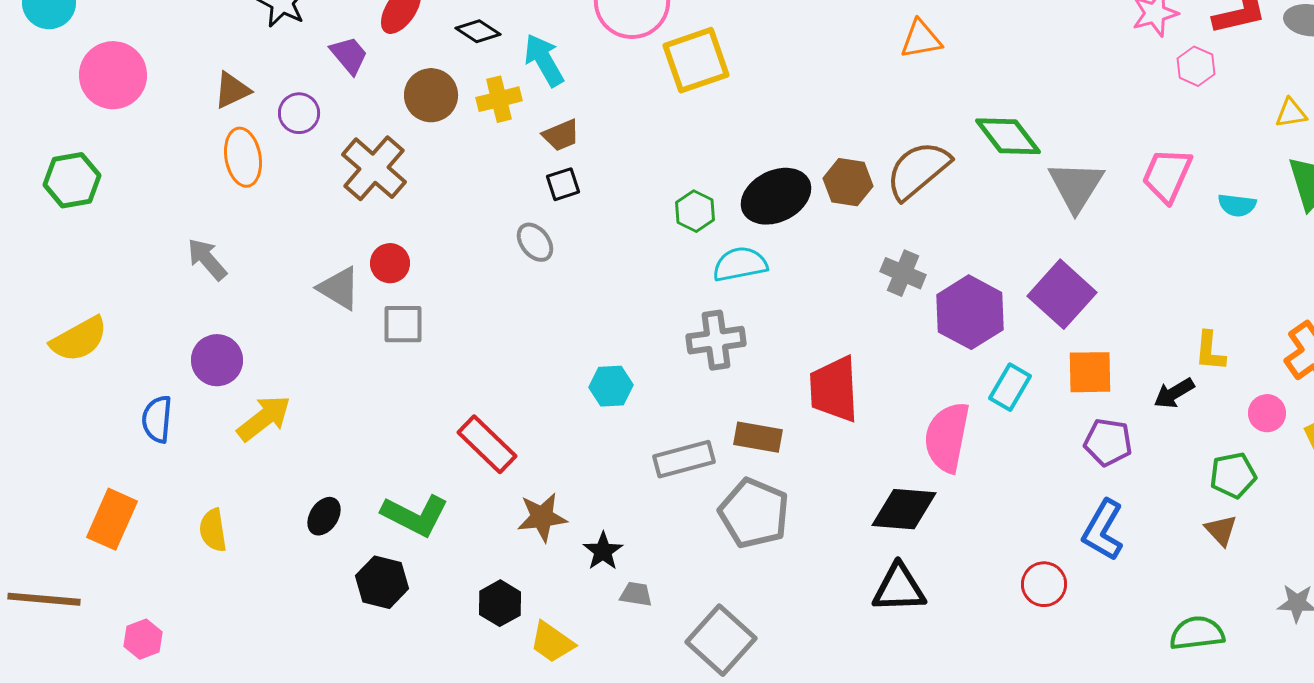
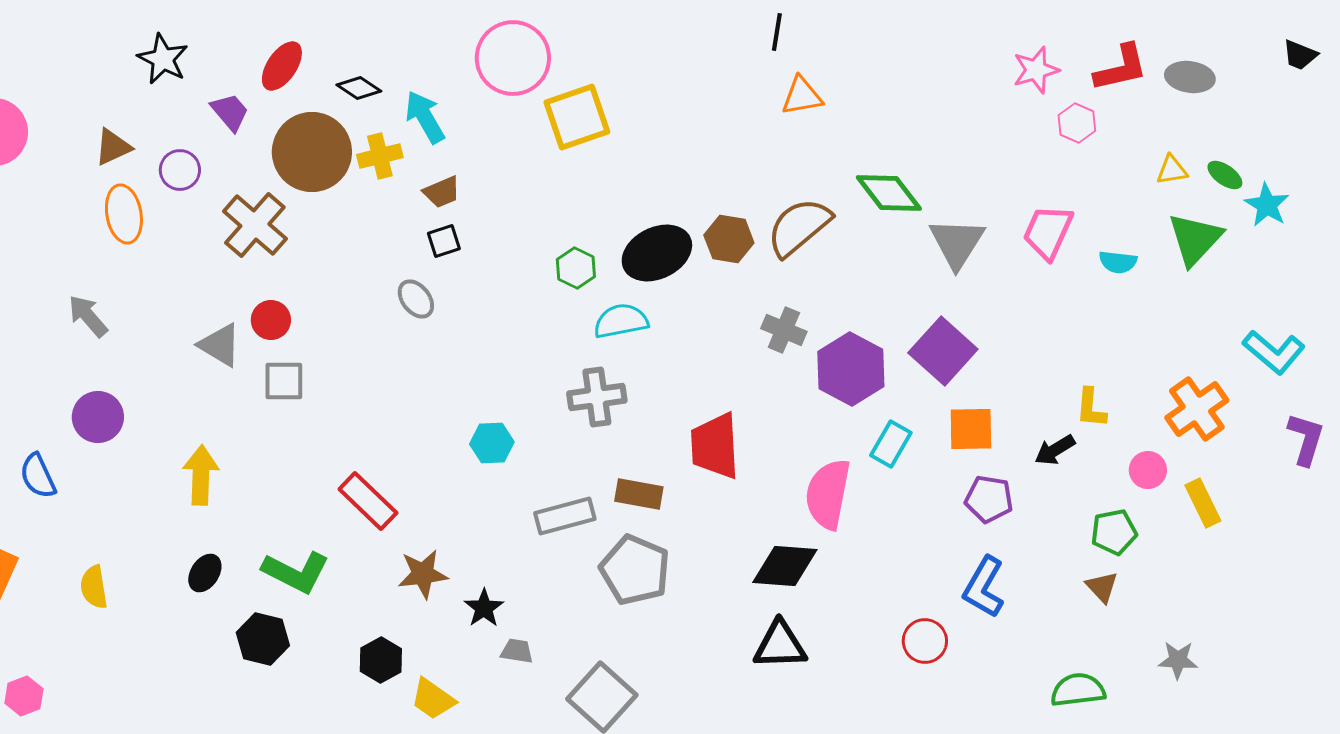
brown circle: (431, 95) -> (312, 152), size x1.5
yellow arrow: (264, 418) -> (201, 475), moved, turned -50
blue semicircle: (157, 419) -> (38, 476), turned -30

